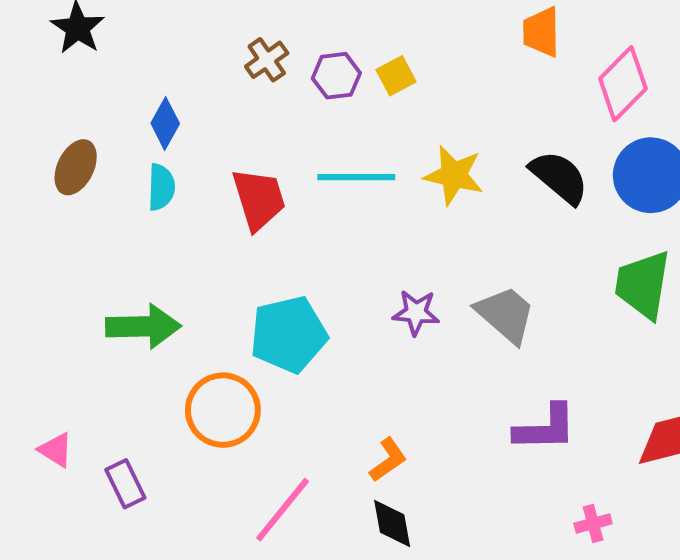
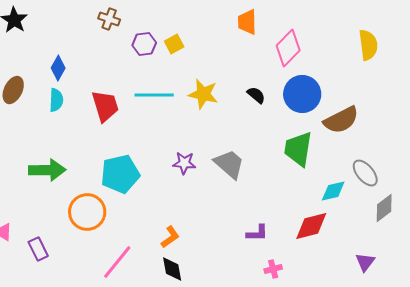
brown cross: (267, 60) -> (109, 19), moved, turned -35
black semicircle: (559, 177) -> (256, 95), size x0.6
purple L-shape: (545, 428) -> (257, 233), moved, size x0.7

